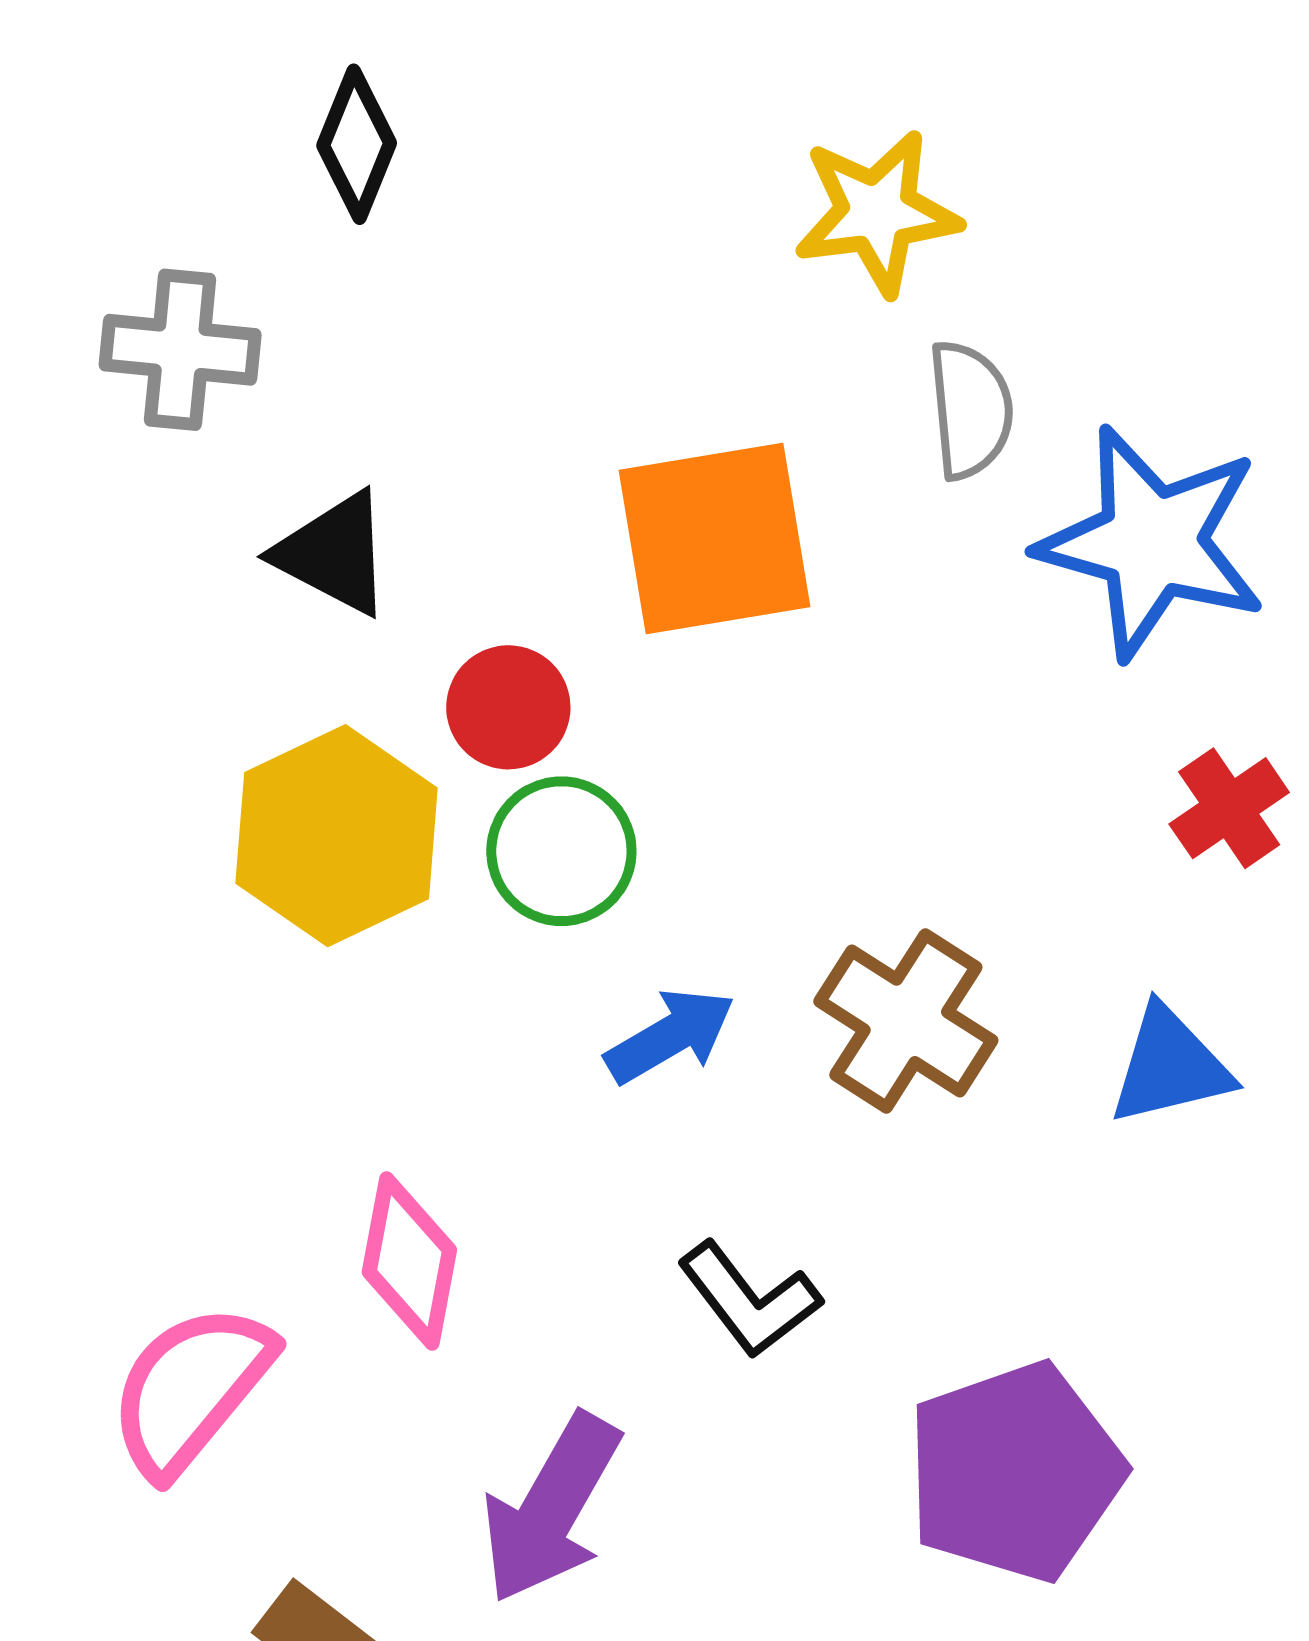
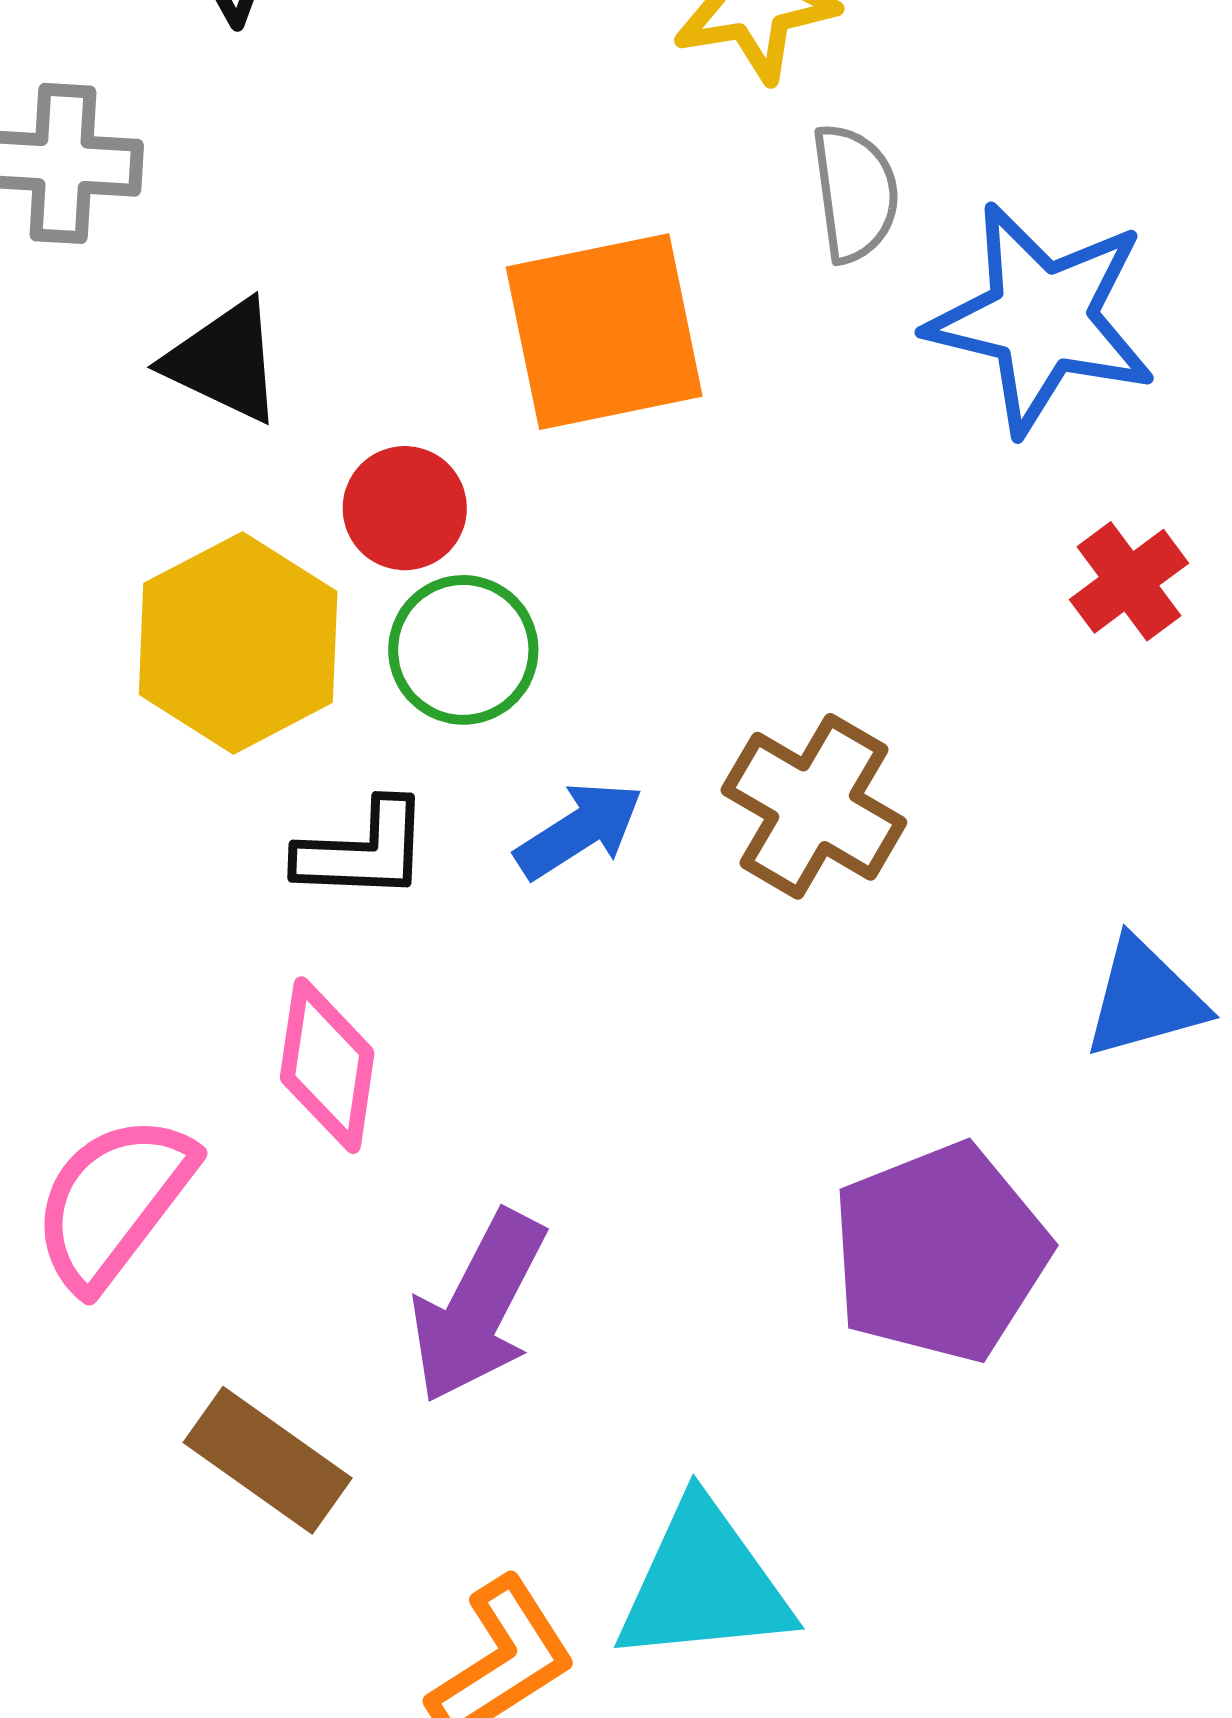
blue triangle: (1170, 1066) -> (1144, 998), moved
black L-shape: (749, 1300) -> (363, 851), moved, turned -48

